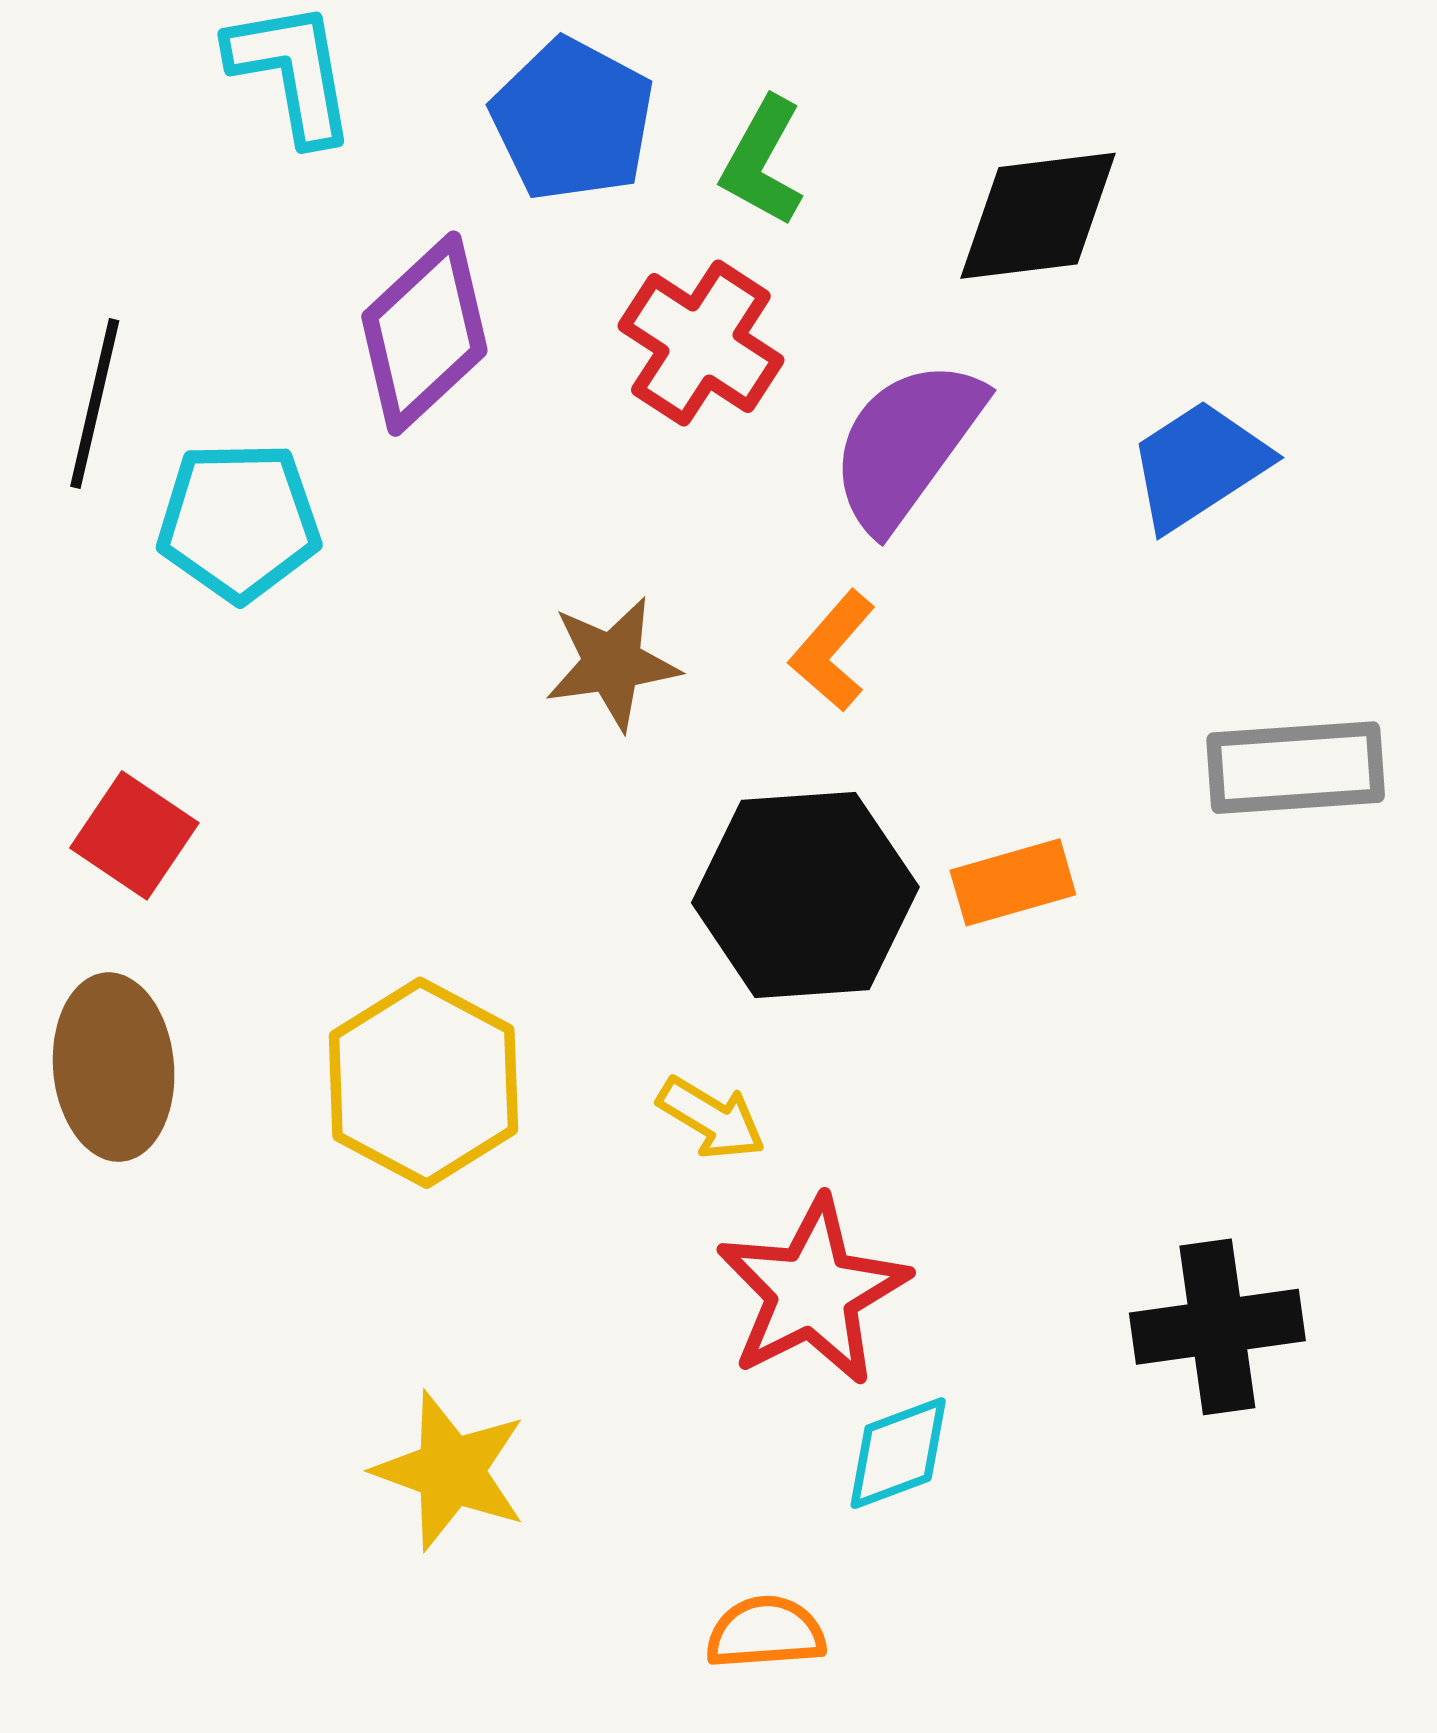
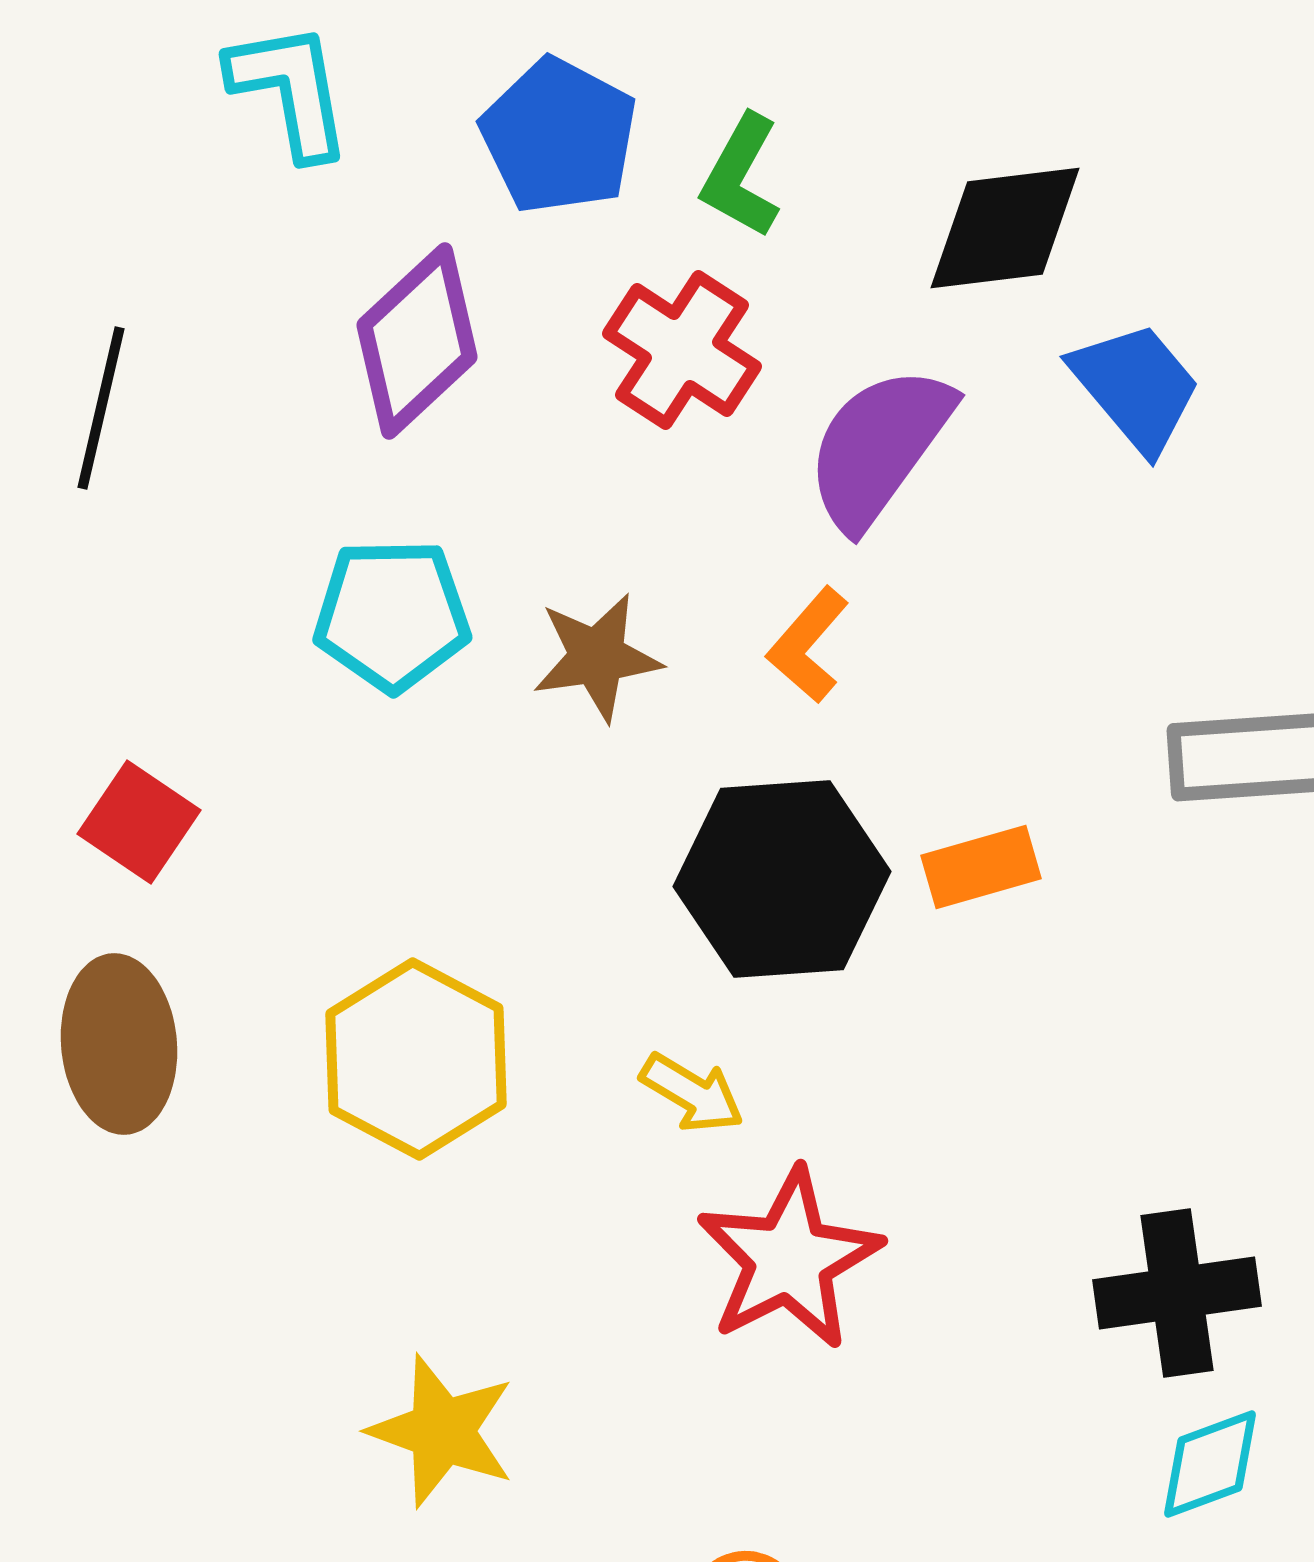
blue trapezoid: (1199, 465) -> (1136, 387), moved, turned 83
cyan pentagon: (239, 521) -> (392, 615), moved
cyan diamond: (898, 1453) -> (1210, 1464), moved

